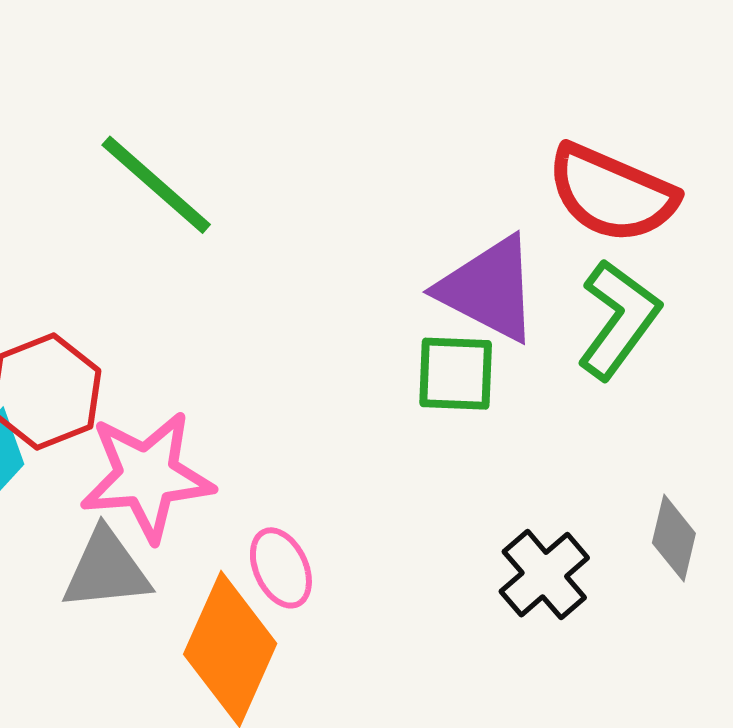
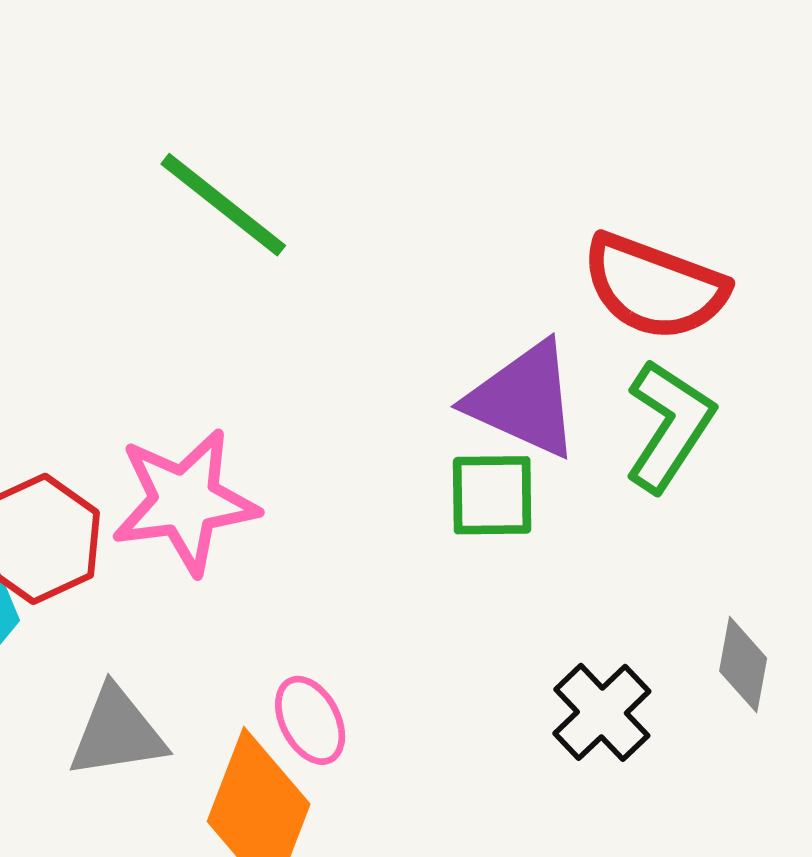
green line: (156, 185) -> (223, 205), moved
pink star: (147, 476) -> (185, 501), moved

